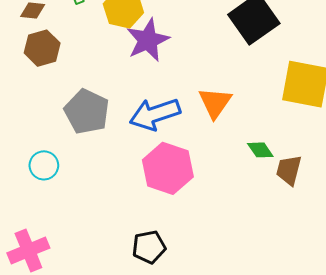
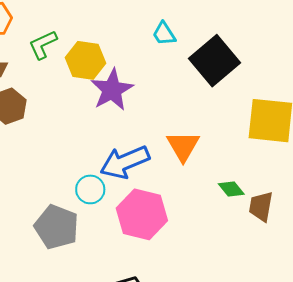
gray pentagon: (87, 112) -> (57, 227), moved
cyan circle: (44, 165) -> (90, 189), moved

